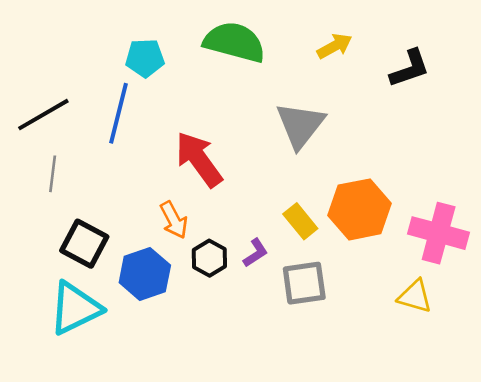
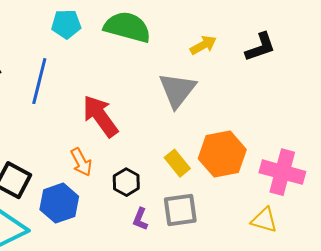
yellow arrow: (335, 46) -> (203, 45), moved
cyan pentagon: (145, 58) -> (66, 24), moved
purple L-shape: (256, 253) -> (140, 219), moved, turned 145
black hexagon: (209, 258) -> (126, 182), moved

